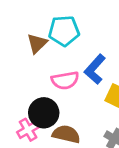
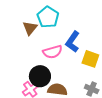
cyan pentagon: (64, 31) -> (48, 17), turned -30

